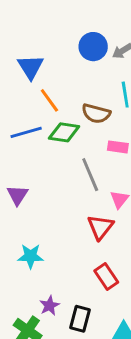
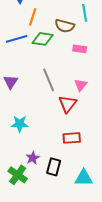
orange line: (49, 100) -> (33, 17), turned 54
gray line: (90, 175) -> (49, 80), moved
red rectangle: (106, 276) -> (72, 138), turned -60

